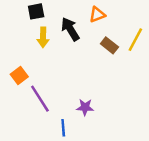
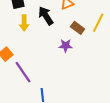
purple star: (85, 107) -> (66, 46), moved

